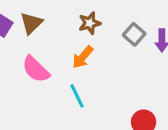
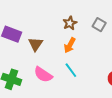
brown triangle: (31, 23) -> (36, 44), moved
pink semicircle: (36, 69) -> (43, 75), moved

